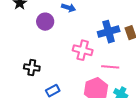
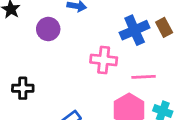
black cross: (32, 67) -> (23, 88), moved

